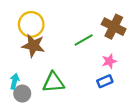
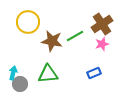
brown cross: (114, 27) -> (102, 24), turned 30
brown star: (33, 46) -> (52, 41), moved
pink star: (109, 61) -> (102, 44), moved

